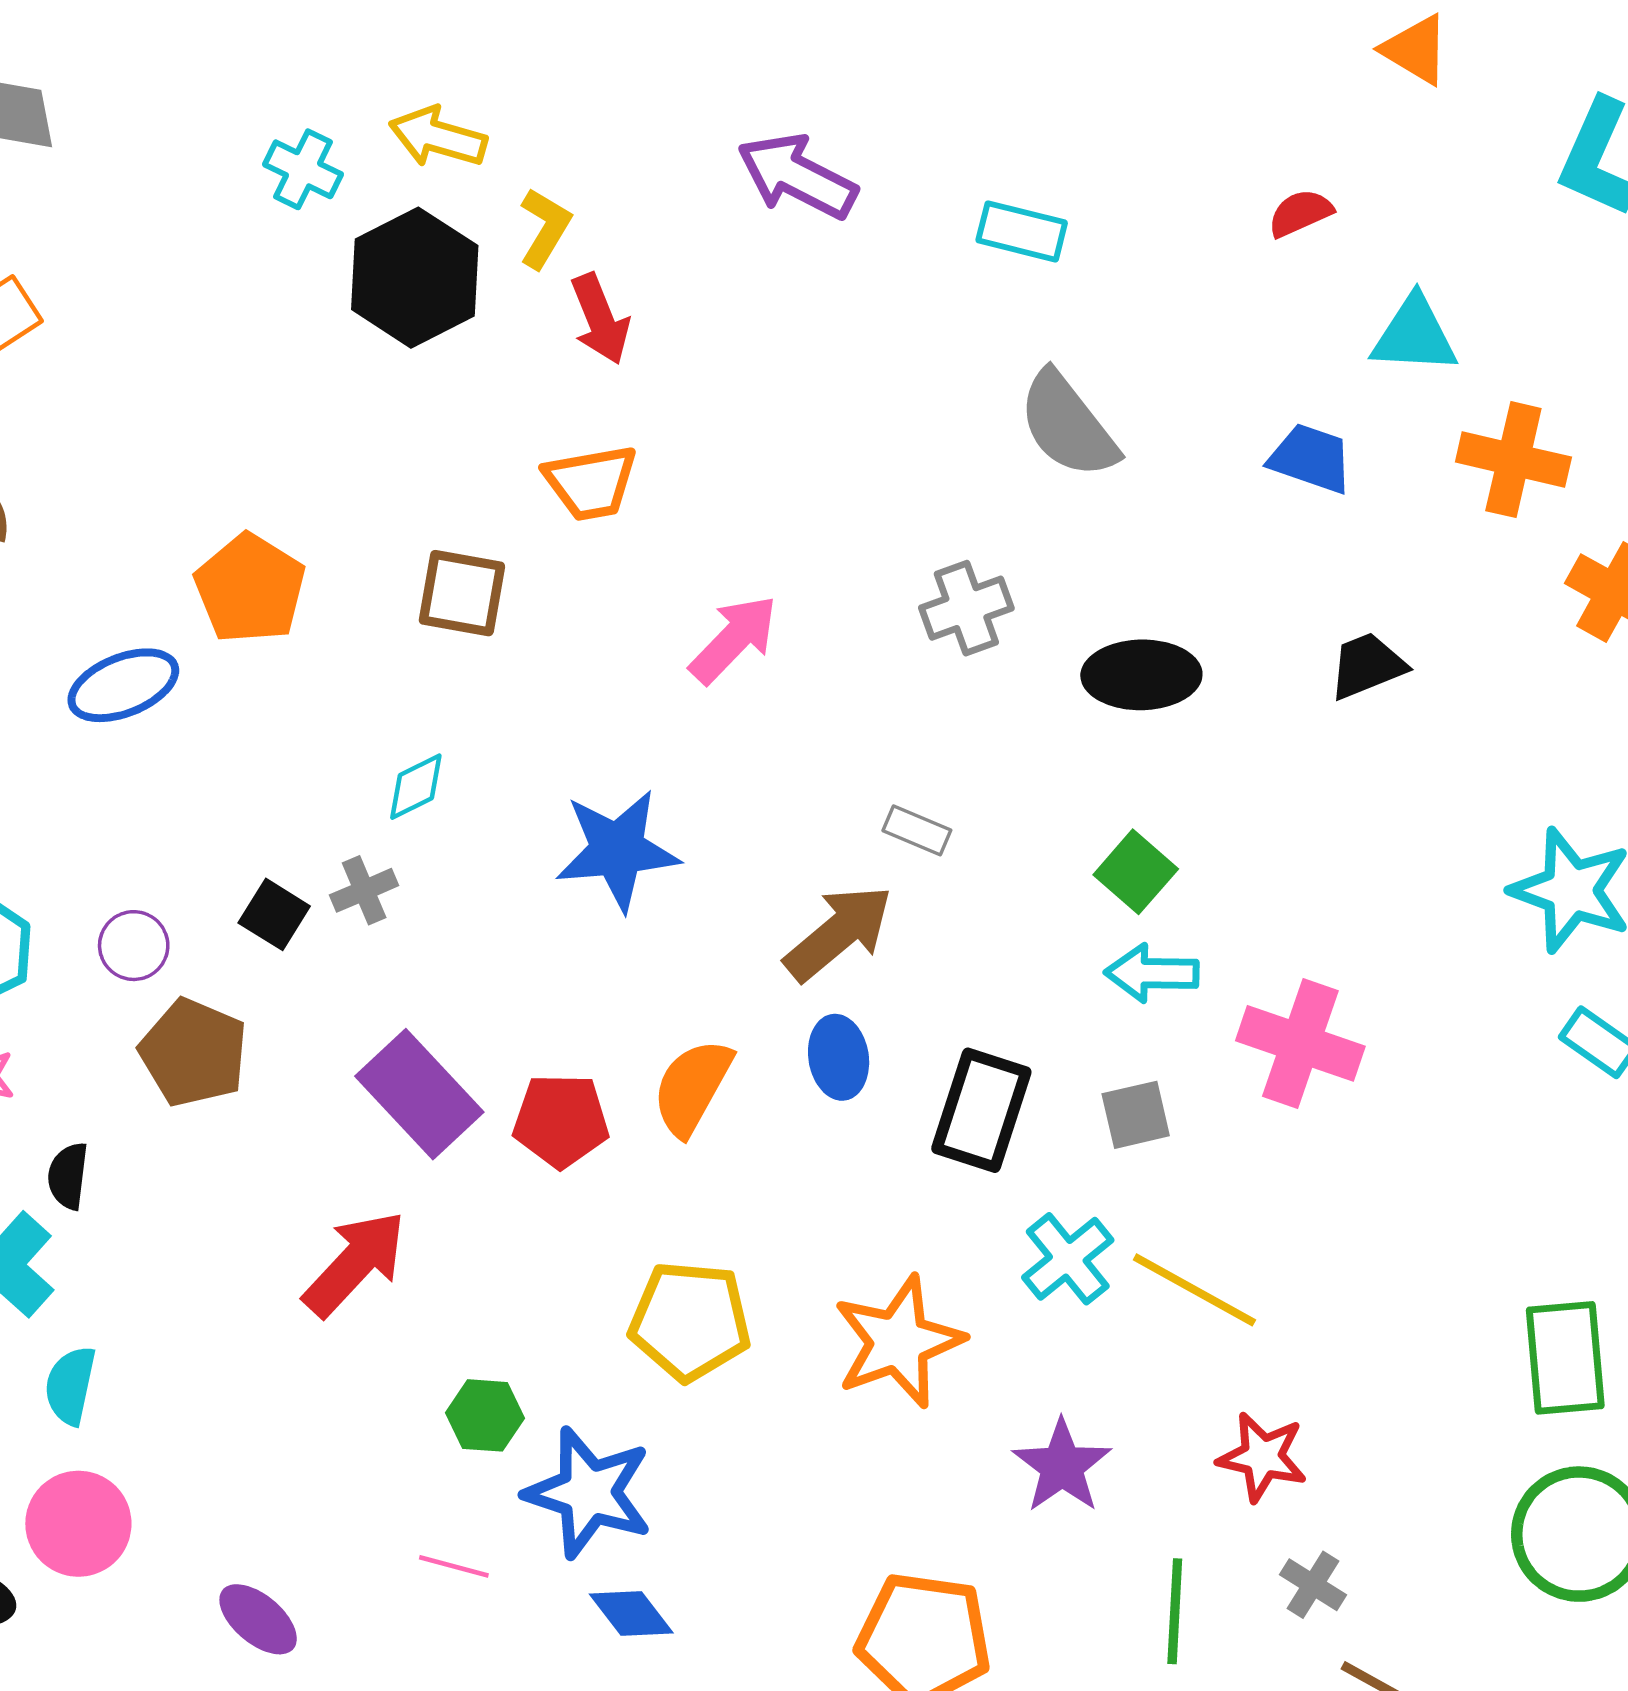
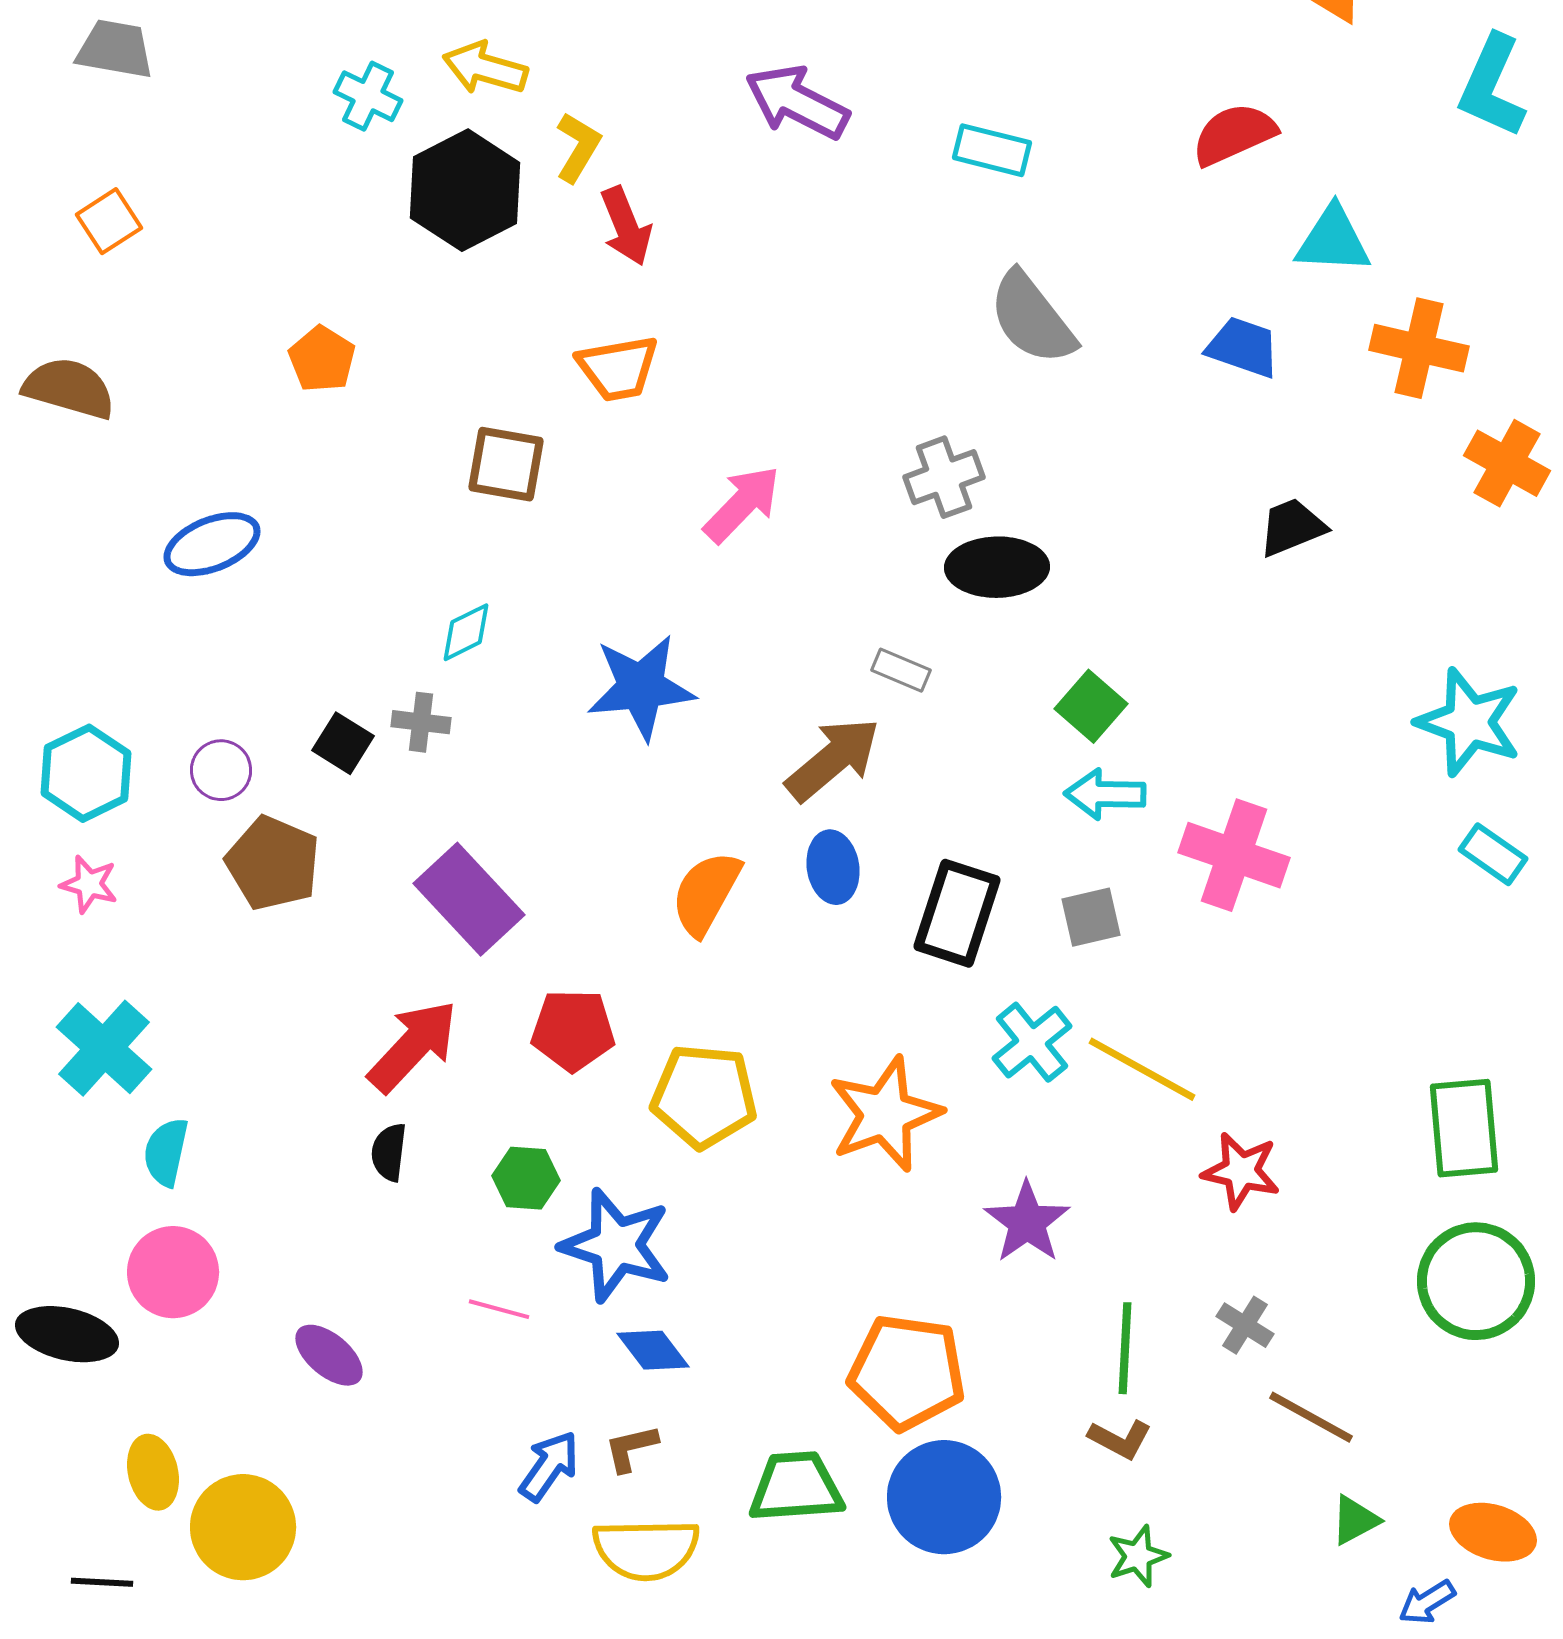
red semicircle: (1300, 213) -> (1234, 134), size x1.5
orange pentagon: (250, 589) -> (322, 359), moved, size x0.7
black ellipse: (1141, 675) -> (997, 567), moved
gray cross: (364, 890) -> (421, 722), turned 30
red pentagon: (561, 1121) -> (573, 1030), moved
black semicircle: (68, 1176) -> (389, 1152), moved
red star: (1262, 1457) -> (1241, 1171), moved

